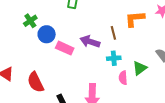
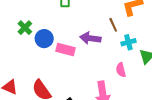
cyan cross: (114, 58) -> (128, 42), moved
pink semicircle: (123, 78) -> (121, 70), moved

